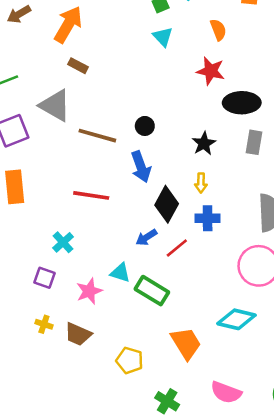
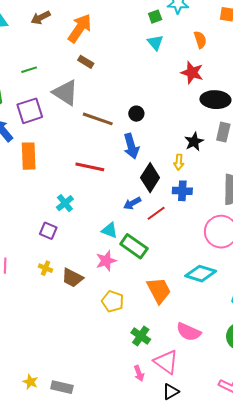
black star: (204, 144) -> (194, 142), moved
pink star: (89, 291) -> (106, 261), moved

